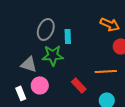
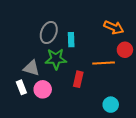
orange line: (106, 71) -> (104, 63), moved
red rectangle: (79, 85) -> (78, 79), moved, turned 56
white rectangle: (21, 93) -> (21, 87), moved

